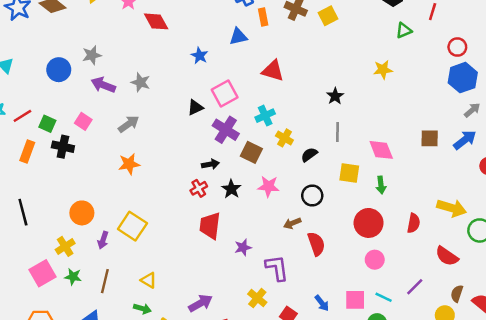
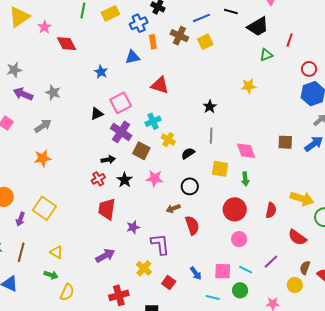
purple arrow: (200, 303) -> (105, 256), moved

